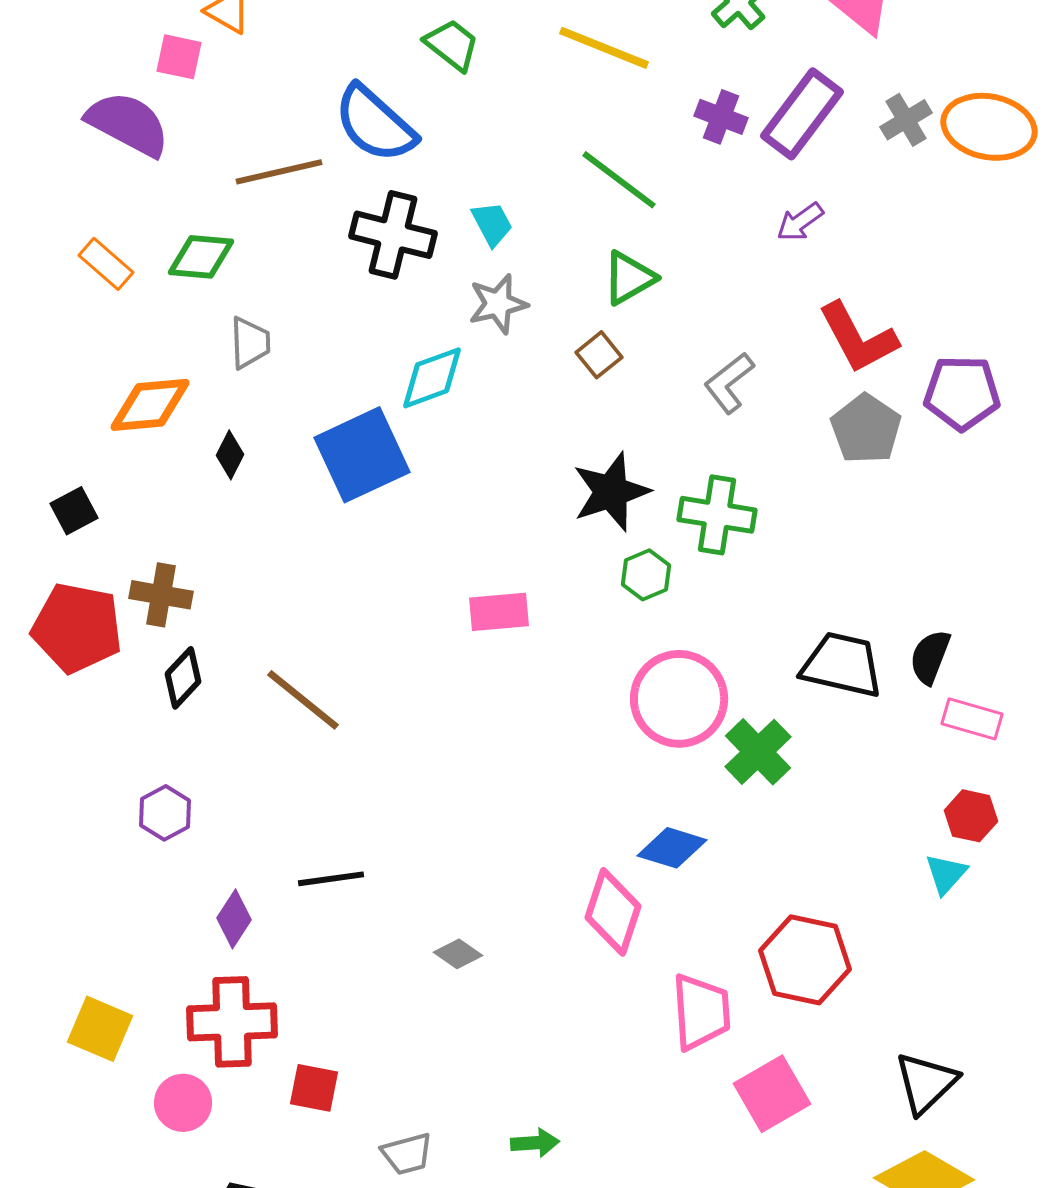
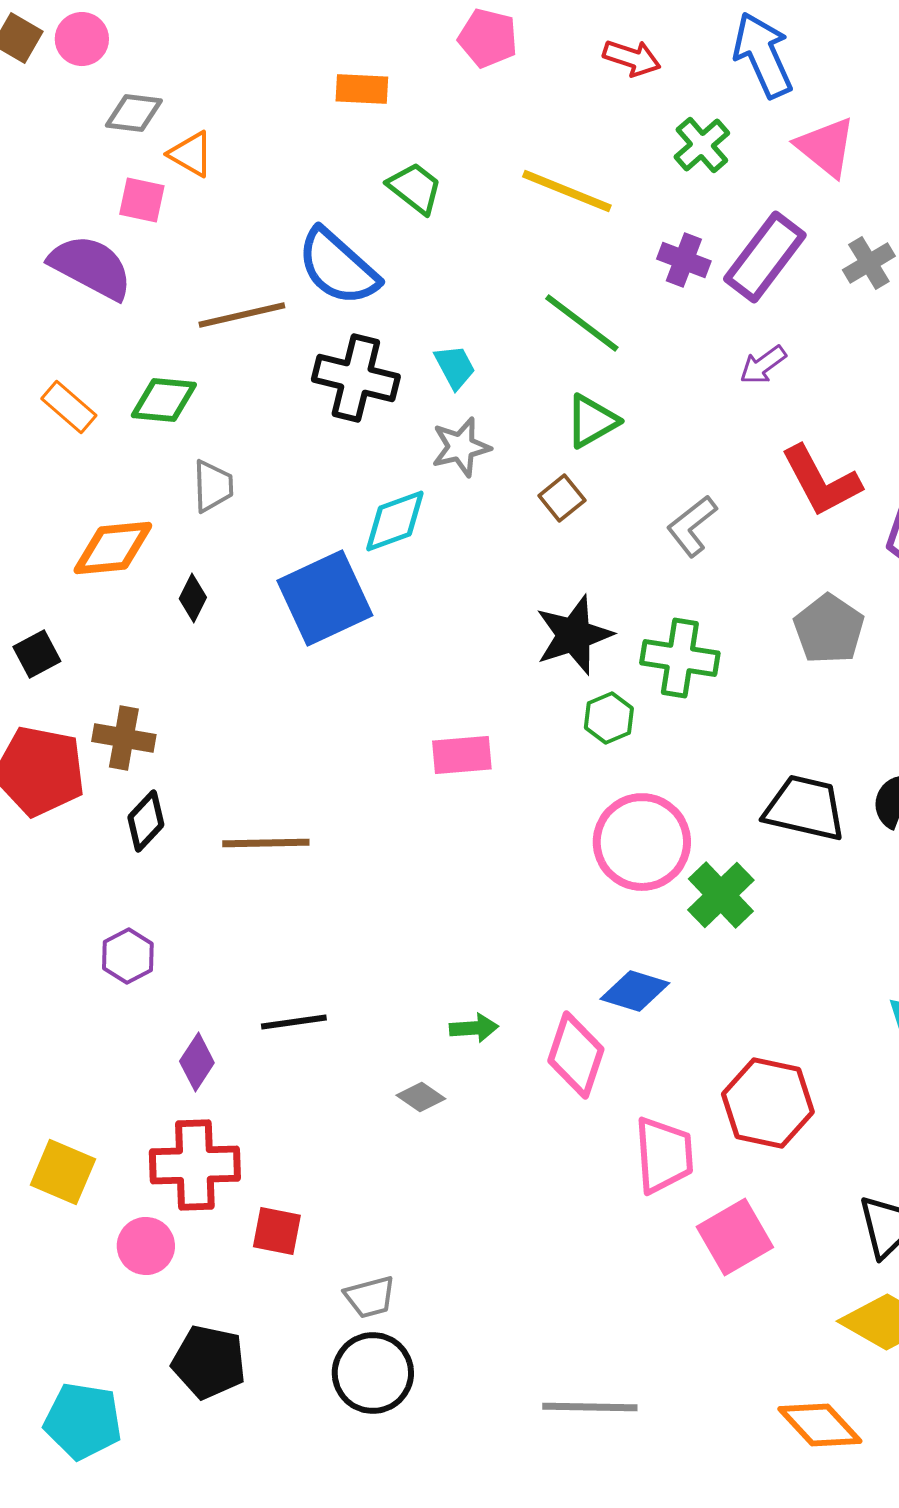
gray pentagon: (866, 429) -> (829, 629), moved
brown line: (303, 700) -> (266, 843), turned -40
green arrow: (535, 1143) -> (474, 1028), moved

